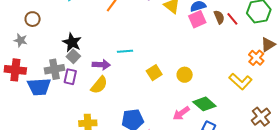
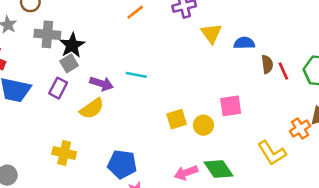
pink square: (197, 19) -> (231, 106), moved
gray cross: (54, 69) -> (47, 34), moved
yellow square: (154, 73) -> (177, 119), moved

